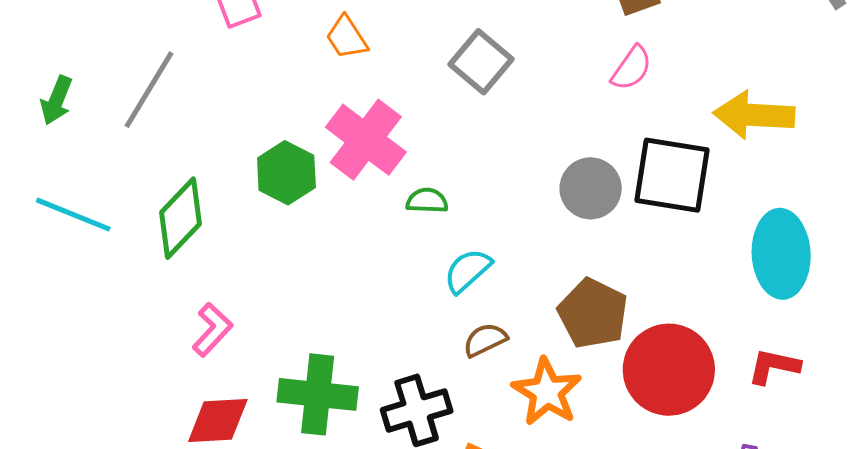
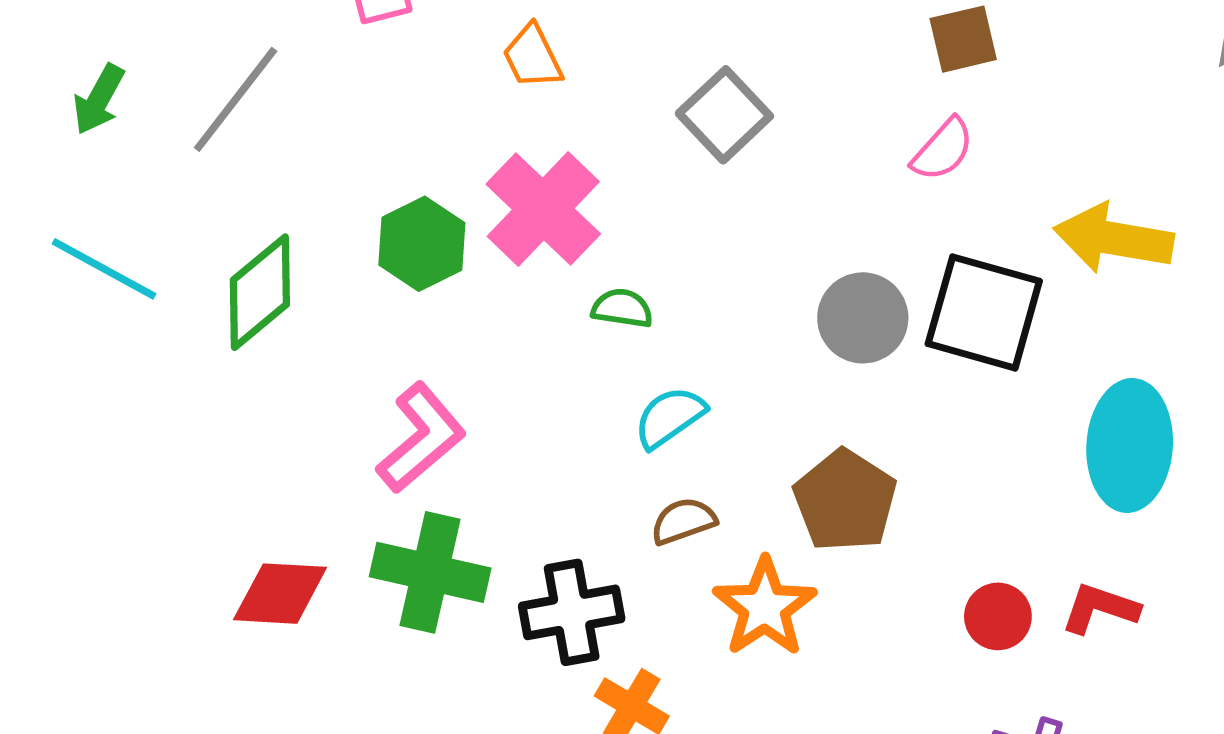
pink L-shape: (212, 330) -> (421, 438), moved, size x1.4
red circle: (669, 370) -> (998, 616), moved, size x0.5

